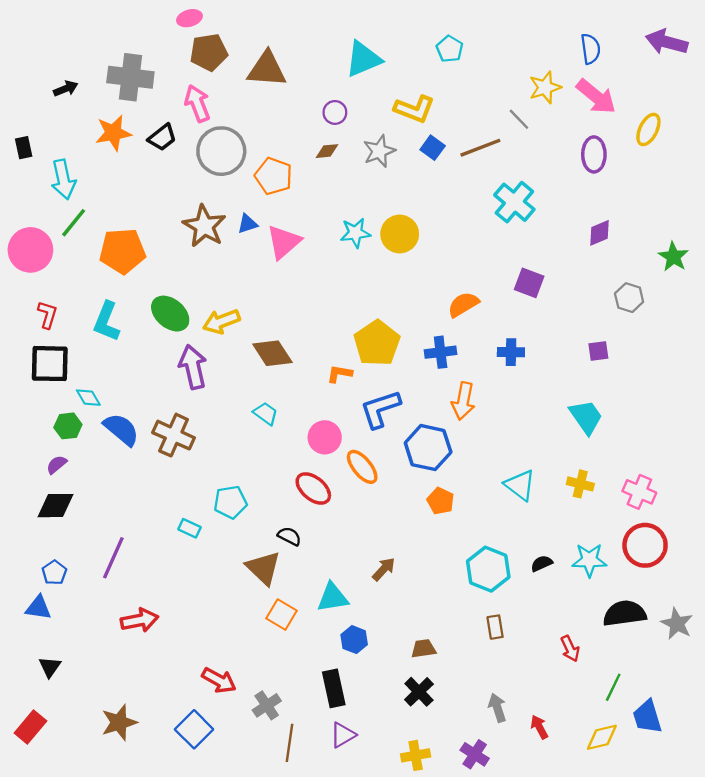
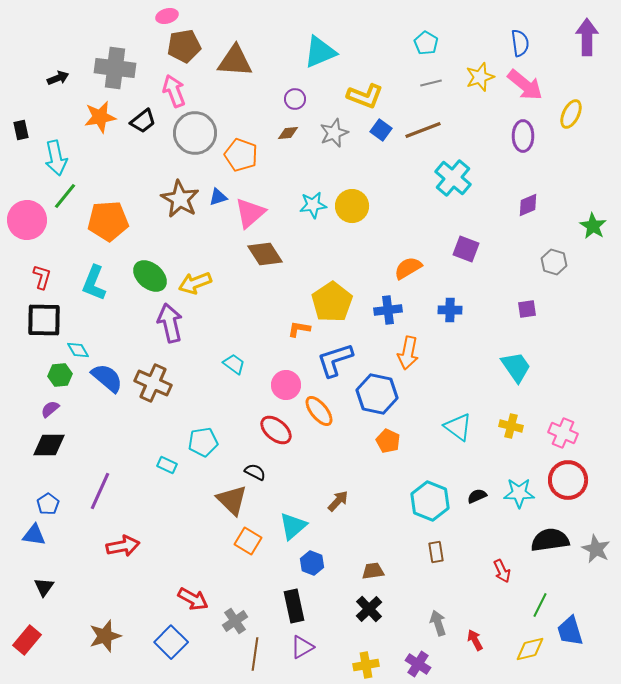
purple arrow: (667, 42) -> (587, 37), turned 75
cyan pentagon: (450, 49) -> (426, 43), moved
gray line: (519, 119) -> (431, 83), moved, turned -60
brown diamond: (272, 353) -> (265, 254), moved
cyan triangle: (333, 598) -> (293, 526), turned -32

